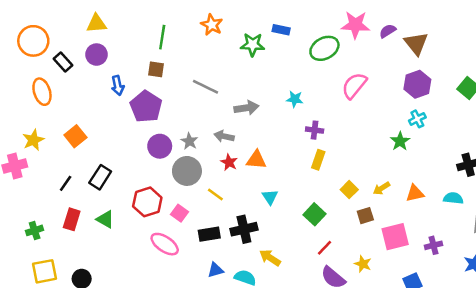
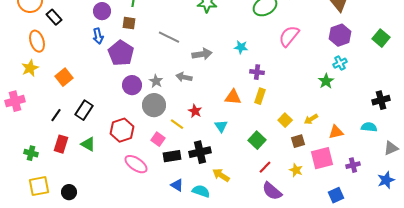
purple circle: (97, 55) -> (102, 11), moved
yellow star: (33, 140) -> (30, 68), moved
orange triangle: (256, 160) -> (233, 97), moved
red star: (229, 162) -> (195, 111), moved
orange triangle: (415, 193) -> (336, 132), moved
pink square: (180, 213) -> (158, 139), moved
green cross: (35, 230) -> (31, 153), turned 32
yellow star: (363, 264) -> (296, 170), moved
blue triangle: (215, 270) -> (177, 185), turned 48

